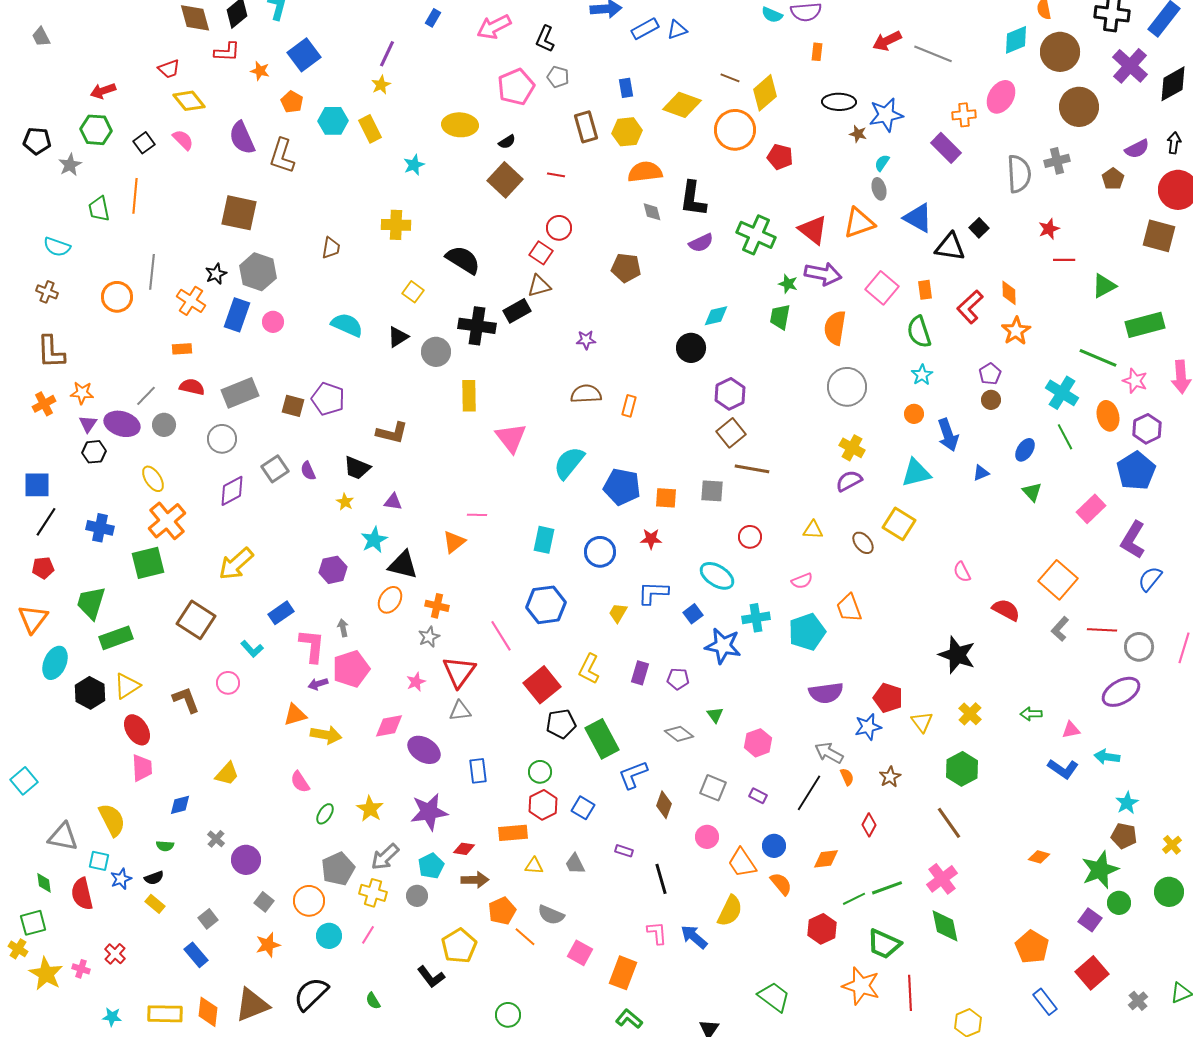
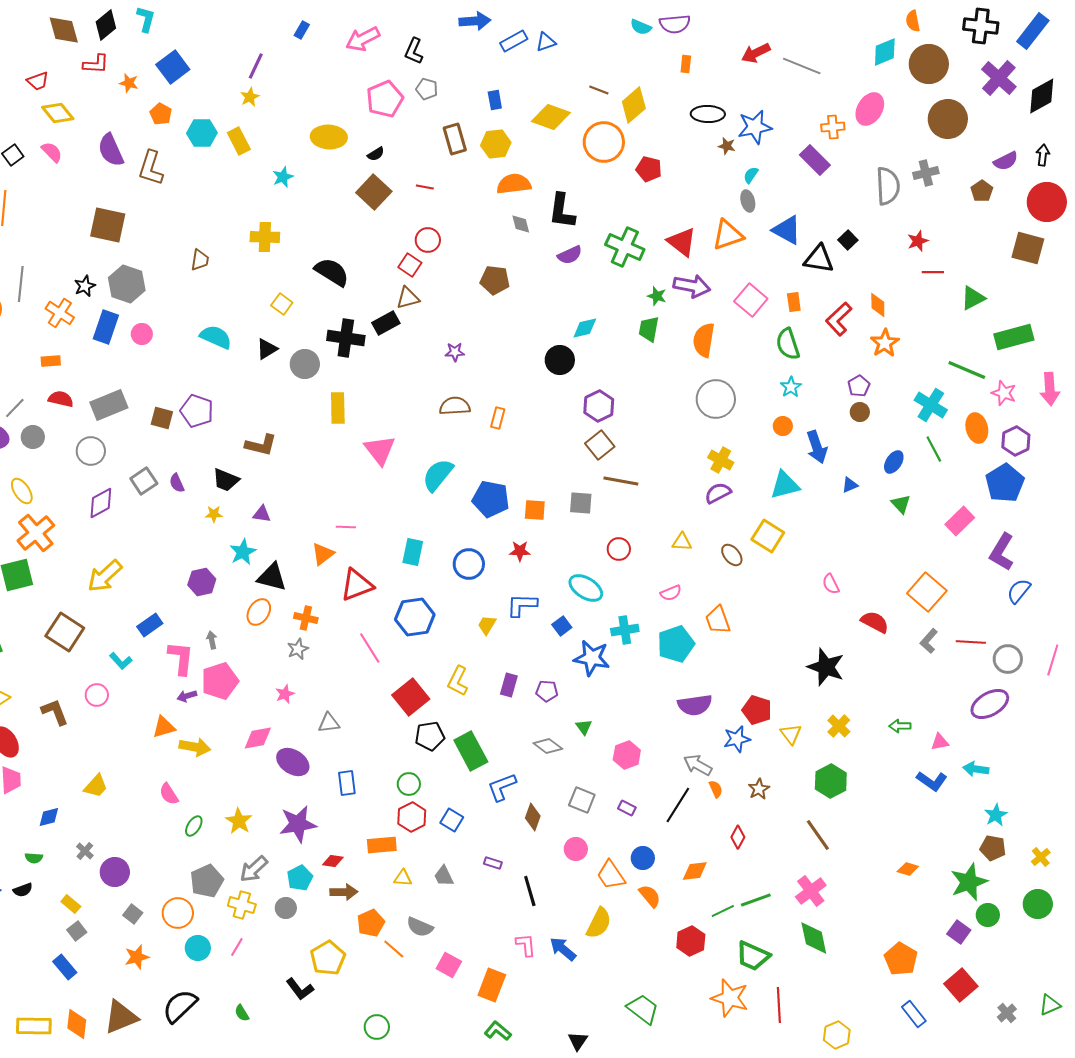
yellow star: (345, 502) -> (214, 514), turned -30
red triangle: (459, 672) -> (357, 585), moved, turned 33
yellow rectangle: (155, 904) -> (71, 904), moved

